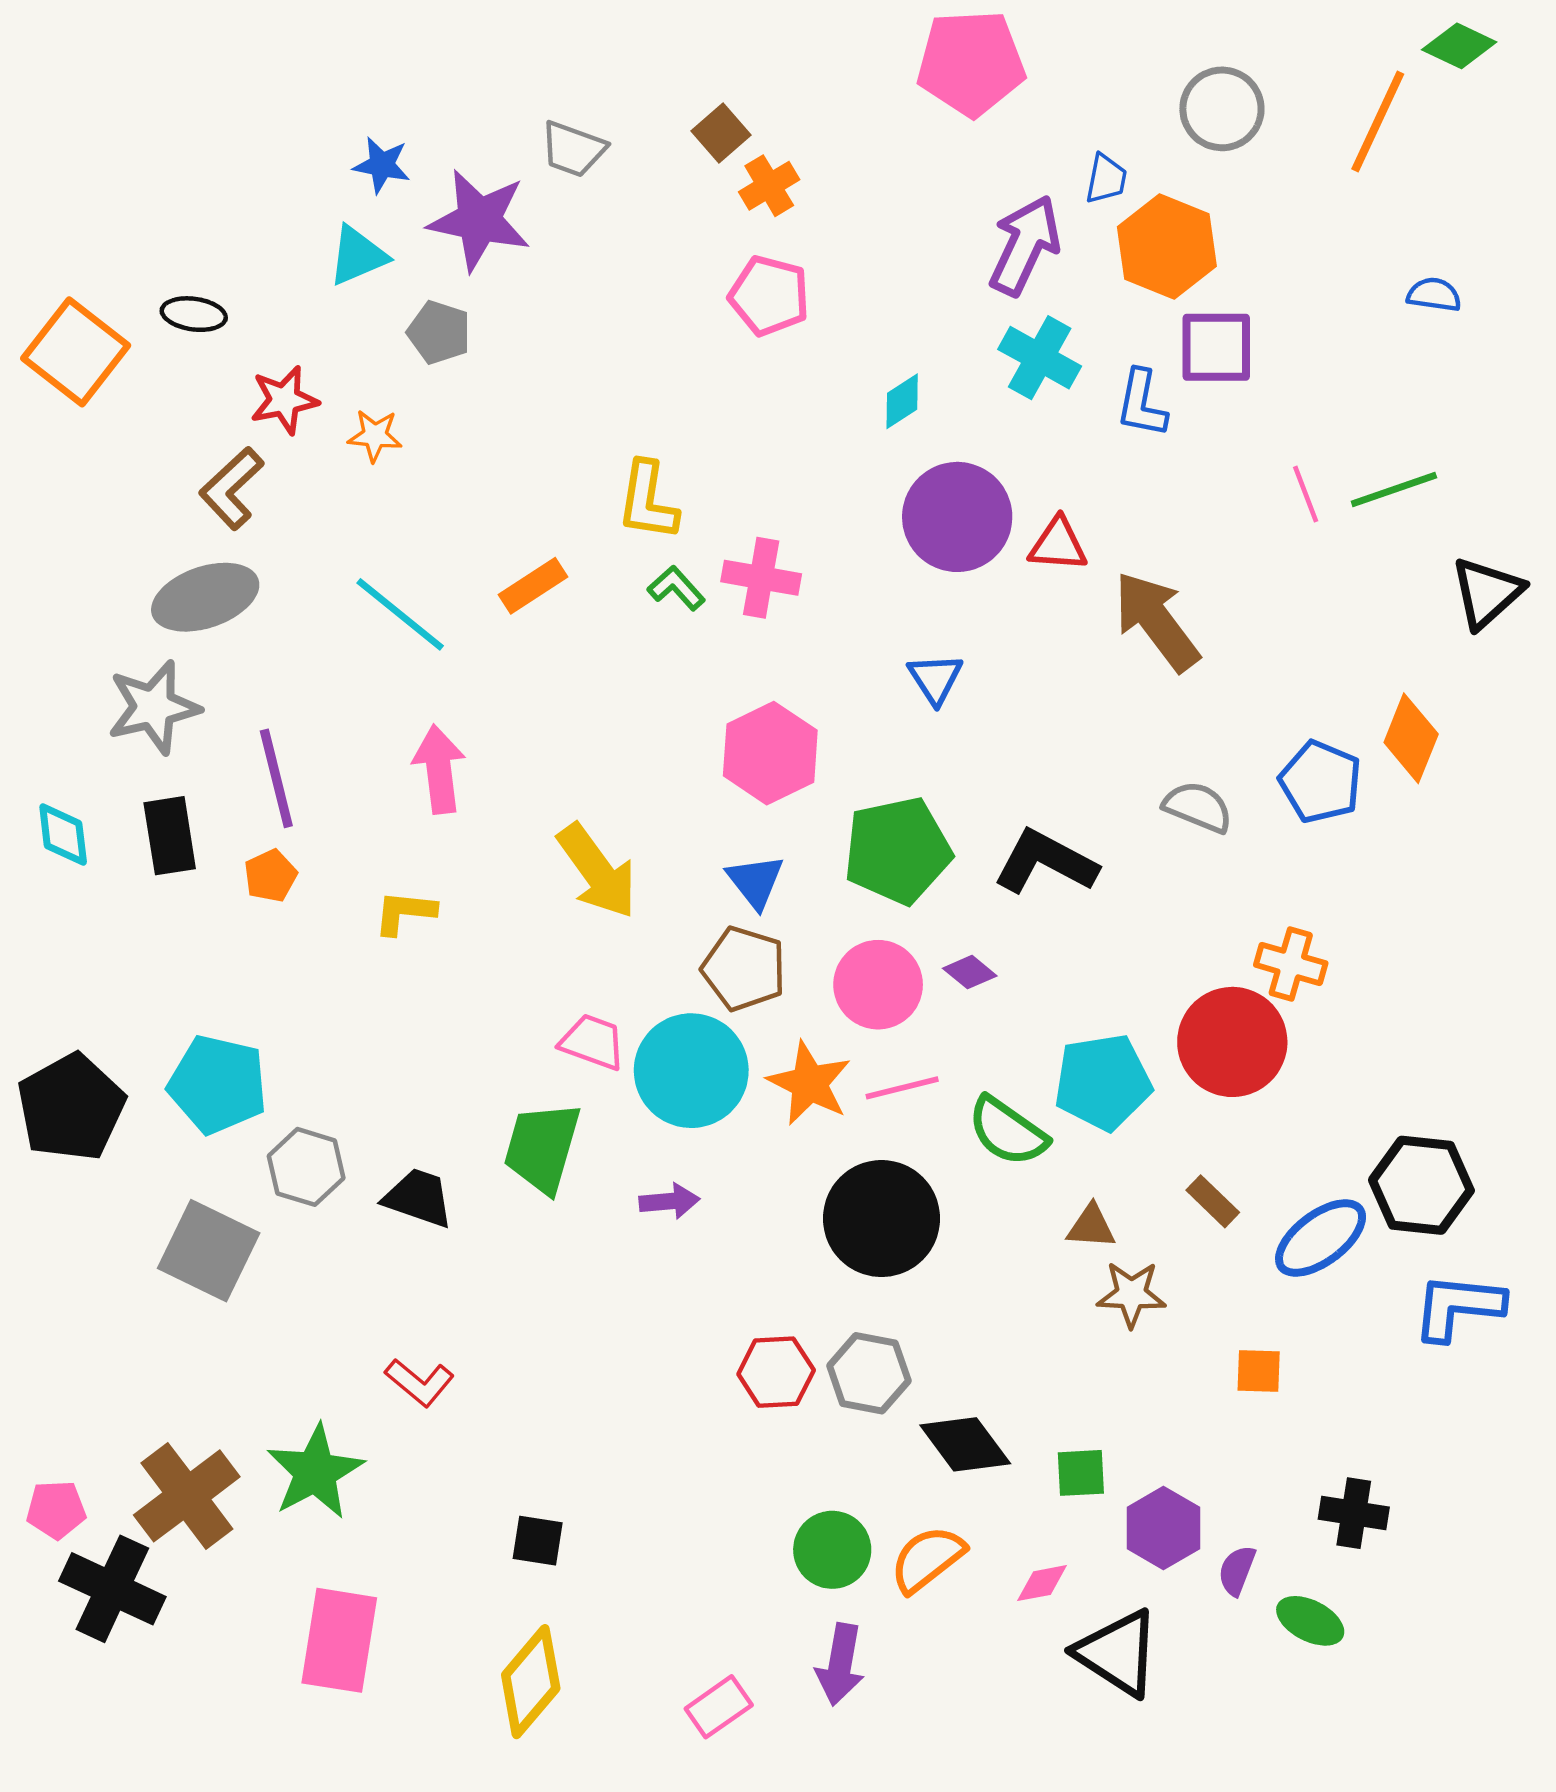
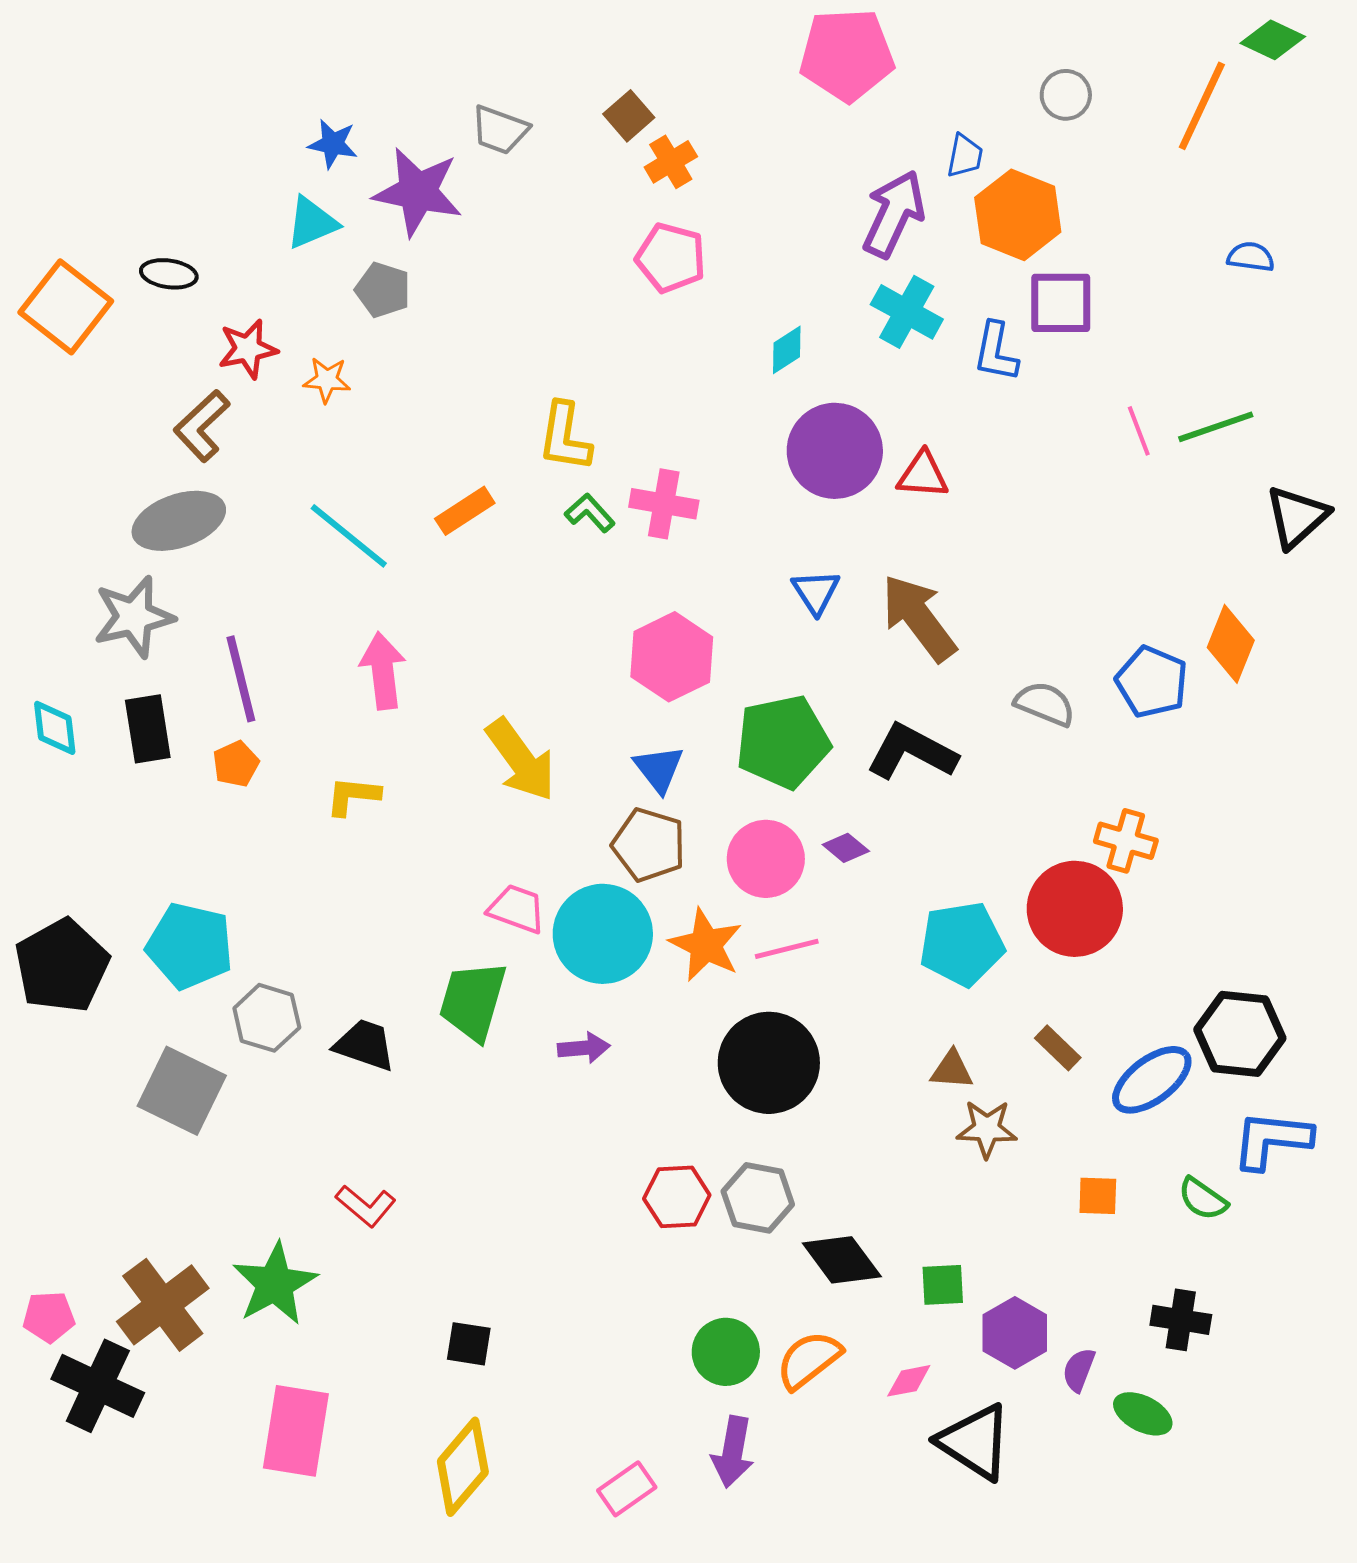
gray circle: (1222, 109) -> (1066, 95), size x0.7
brown arrow: (1157, 621) -> (919, 618), moved
green semicircle: (1008, 1131) -> (1203, 1199), moved, size x0.7

